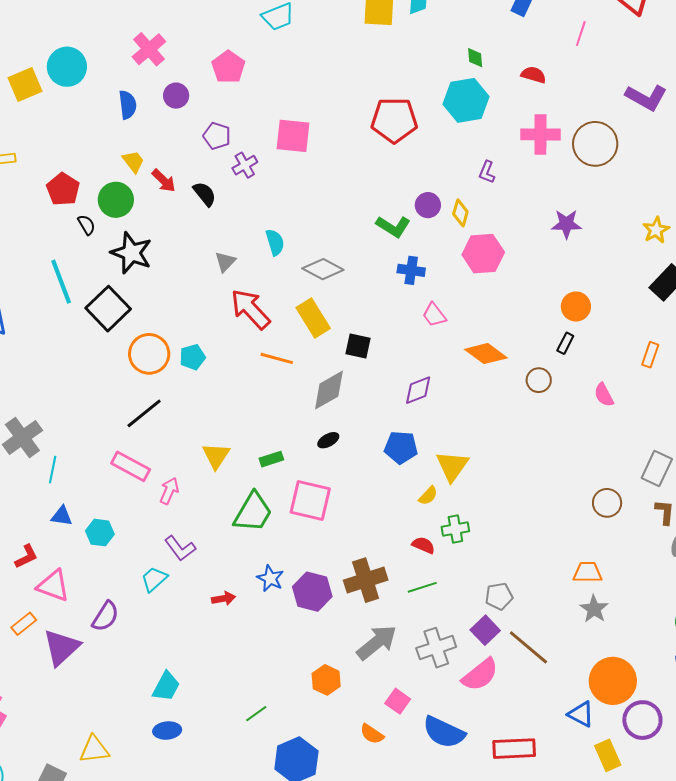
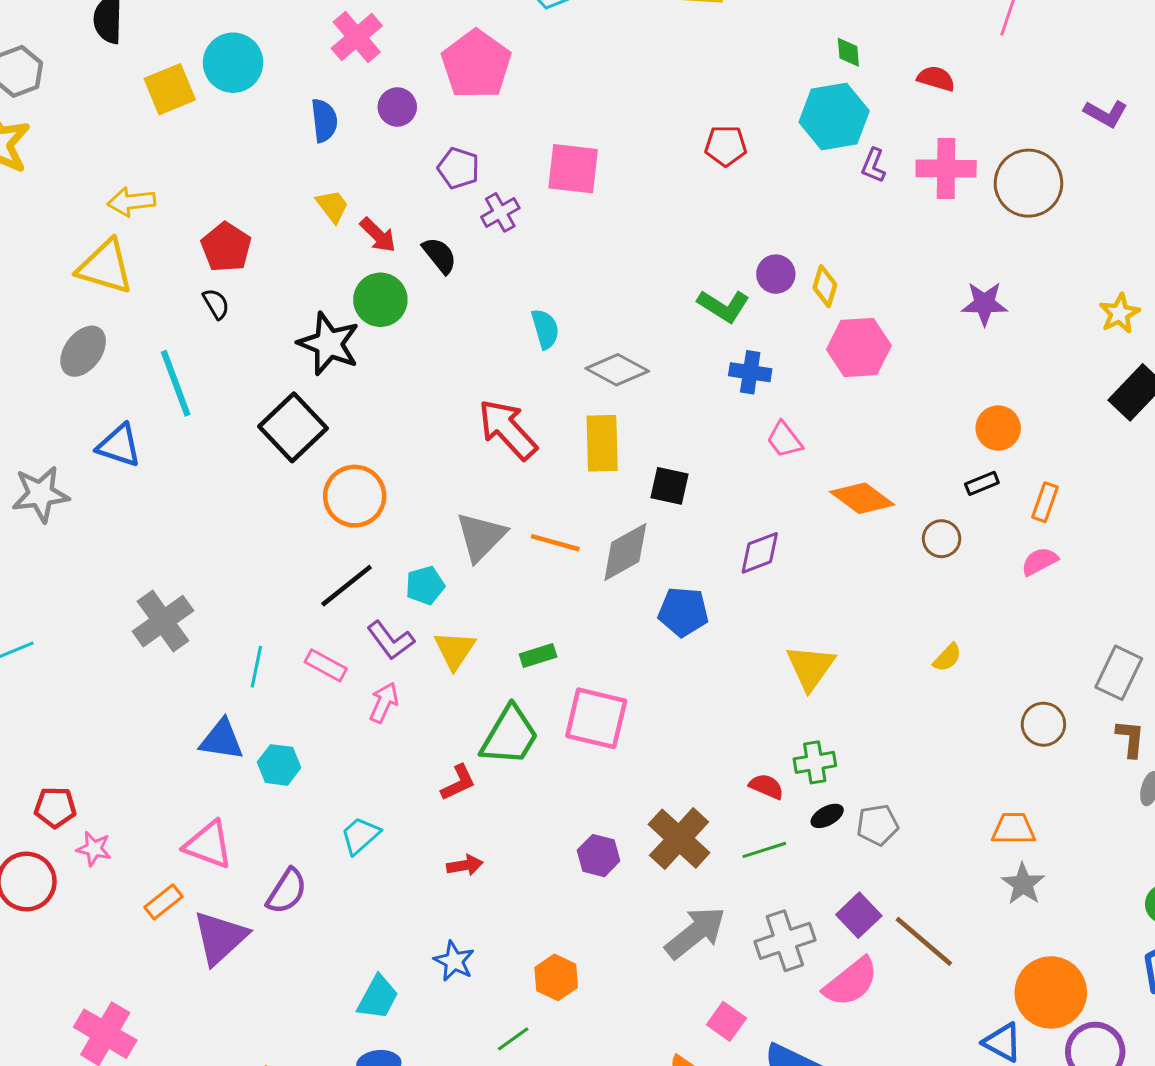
pink pentagon: (228, 67) -> (476, 64), size x1.4
purple L-shape: (646, 97) -> (1106, 113), size x0.7
red pentagon: (394, 120) -> (726, 146), size x0.6
purple L-shape: (487, 172) -> (873, 165), moved
green circle: (116, 200) -> (380, 300), moved
black semicircle: (86, 225) -> (216, 304), moved
gray triangle: (225, 262) -> (481, 537), moved, size x1.6
cyan line: (61, 282) -> (176, 383), moved
yellow rectangle: (313, 318) -> (602, 443), turned 30
black rectangle: (565, 343) -> (982, 483), turned 40
orange rectangle: (650, 355) -> (1045, 502), moved
cyan pentagon: (192, 357) -> (425, 585), moved
orange line: (277, 358) -> (555, 543), moved
pink semicircle: (604, 395) -> (1040, 561), turned 90
black ellipse: (328, 440) -> (827, 816), moved
blue pentagon: (401, 447) -> (683, 612), moved
pink rectangle: (131, 466) -> (326, 665), size x0.7
cyan line: (53, 470) -> (256, 667), moved
yellow semicircle: (428, 496) -> (947, 658), moved
blue triangle: (62, 516) -> (222, 740), size x1.4
purple L-shape: (180, 548) -> (391, 640), moved
red L-shape: (26, 556) -> (458, 783), moved
blue star: (270, 578) -> (454, 961), moved
brown cross: (366, 580) -> (679, 839), turned -30
purple hexagon: (312, 592) -> (599, 856), size x0.7
gray pentagon: (499, 596) -> (877, 825), moved
orange hexagon: (326, 680) -> (556, 977), moved

